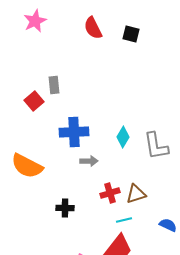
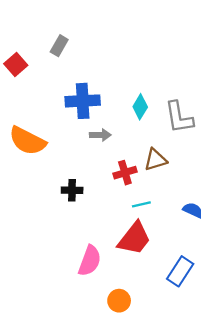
gray rectangle: (54, 85) -> (59, 46), turned 36
red square: (34, 101) -> (16, 64), moved
brown triangle: (136, 194) -> (155, 160), moved

